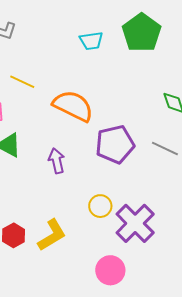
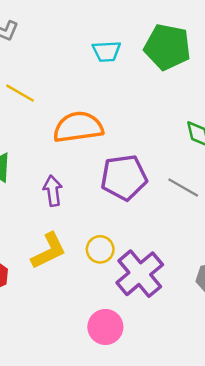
green pentagon: (142, 33) -> (167, 47), turned -30
orange semicircle: (73, 106) -> (78, 127), turned -39
yellow L-shape: (52, 235) -> (49, 251), moved

